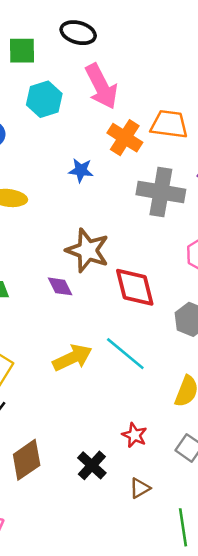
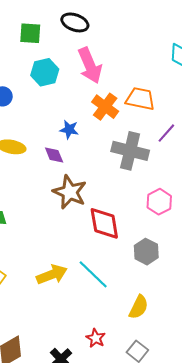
purple diamond: (60, 286) -> (54, 155), moved

